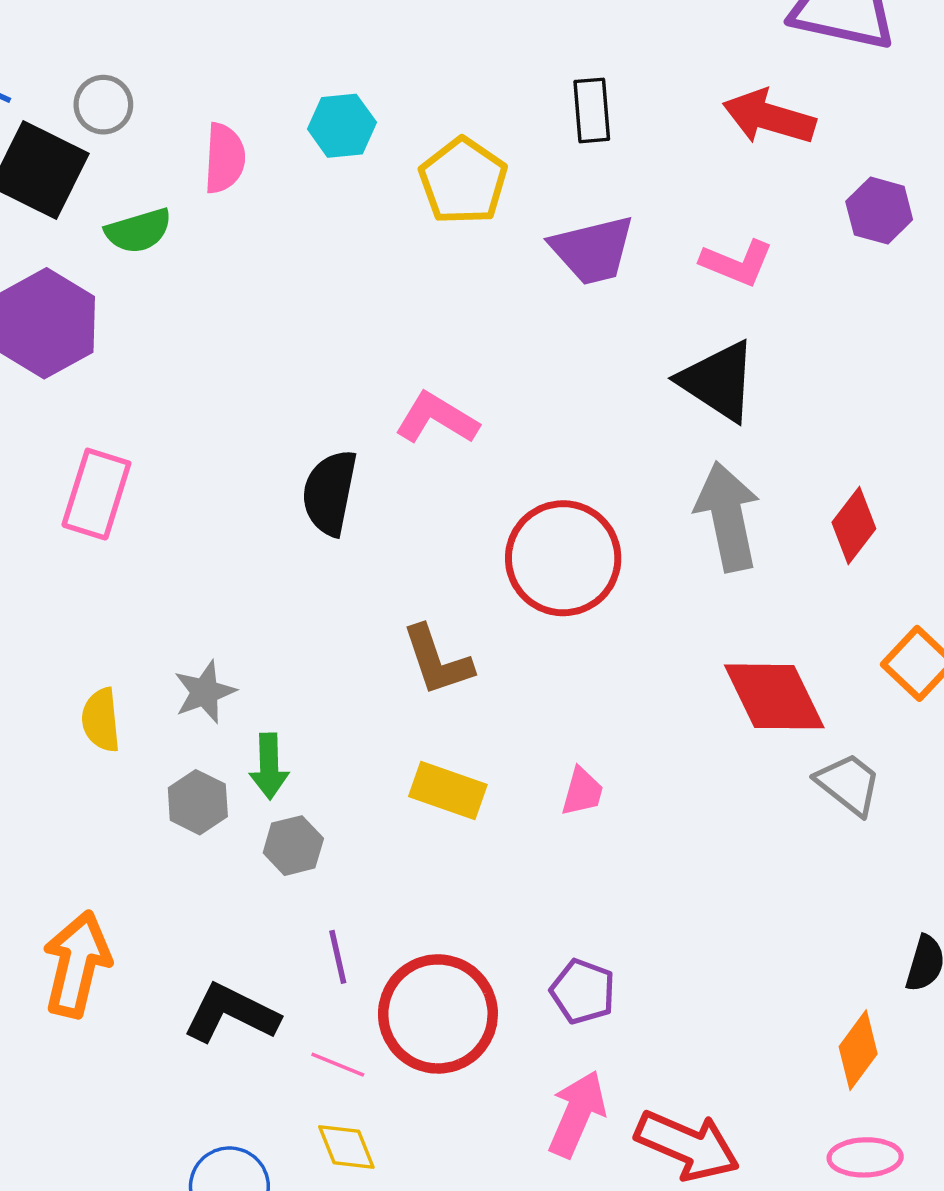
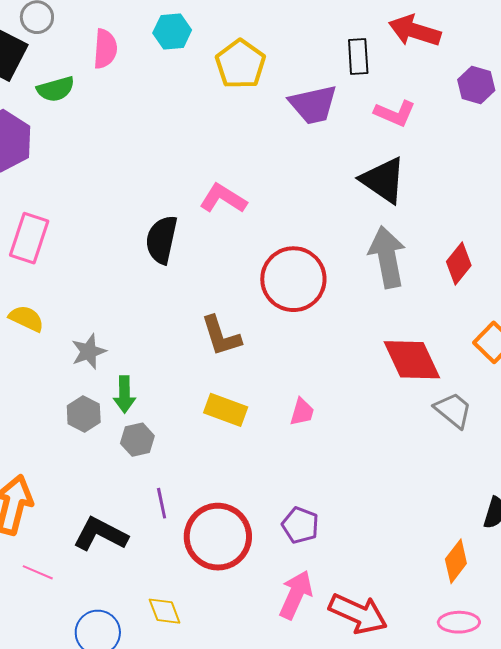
black rectangle: (592, 110) -> (358, 57), moved
yellow semicircle: (101, 720) -> (26, 318), moved, turned 120
pink line: (338, 1065) -> (38, 572), moved

